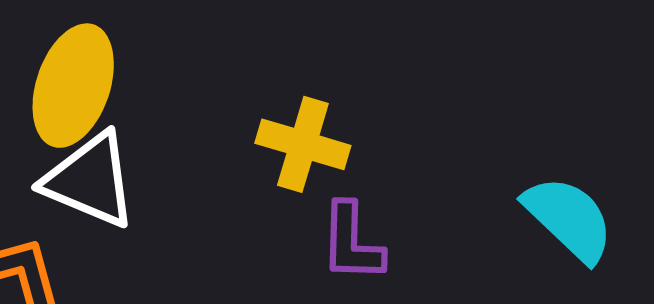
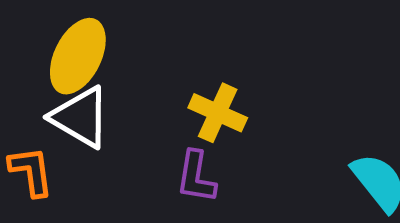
purple L-shape: (352, 242) -> (196, 177), moved

